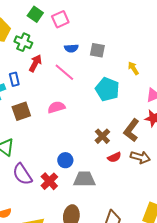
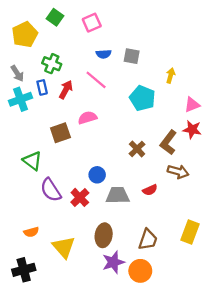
green square: (35, 14) -> (55, 17), moved
green cross: (23, 42) -> (52, 64), moved
red arrow: (35, 63) -> (66, 90), moved
yellow arrow: (133, 68) -> (171, 76), turned 48
brown square: (21, 111) -> (60, 133), moved
red semicircle: (114, 157) -> (150, 190), moved

